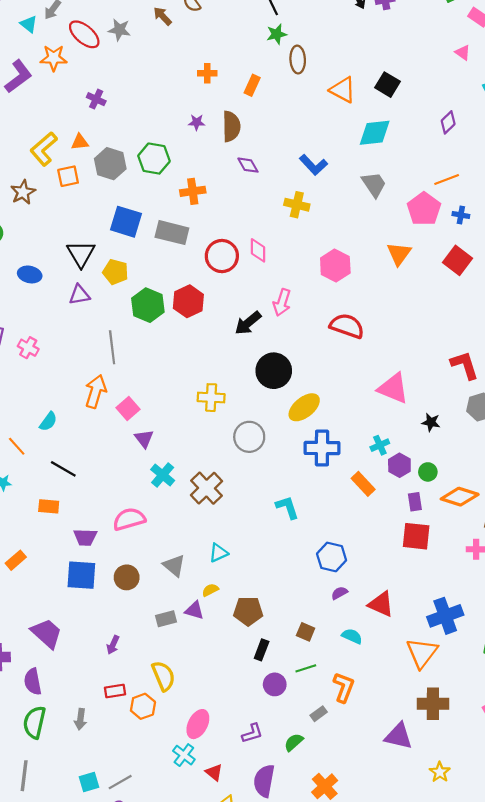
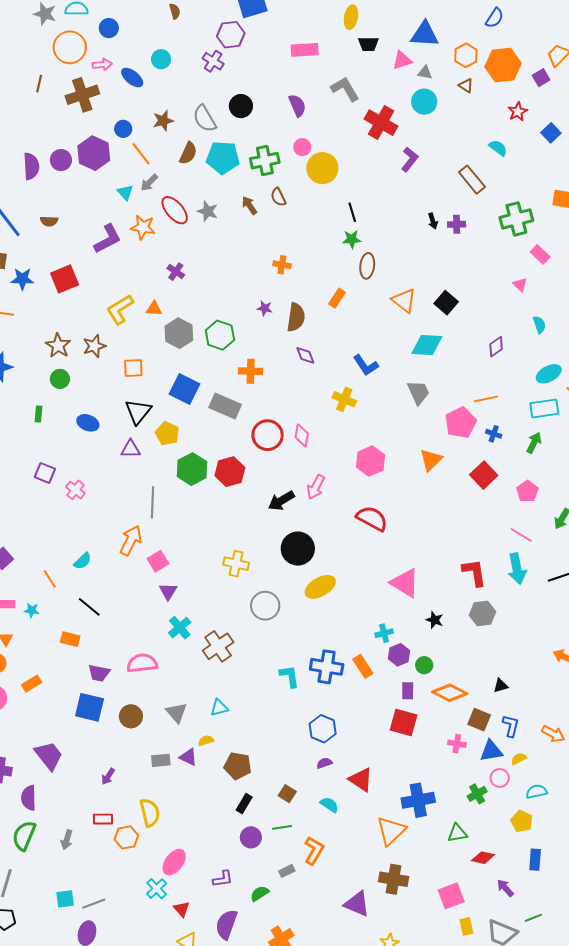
orange rectangle: (252, 85) -> (337, 298), moved
orange square: (68, 176) -> (133, 368), moved
blue cross: (322, 448) -> (327, 667), moved

